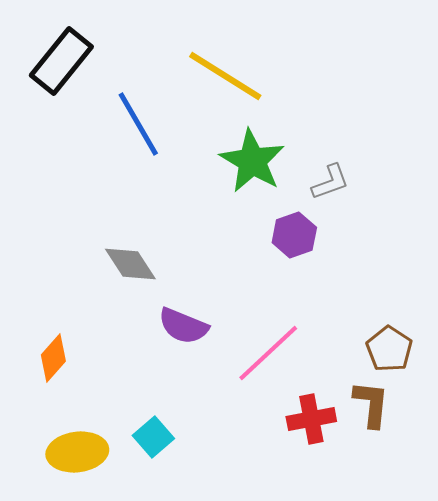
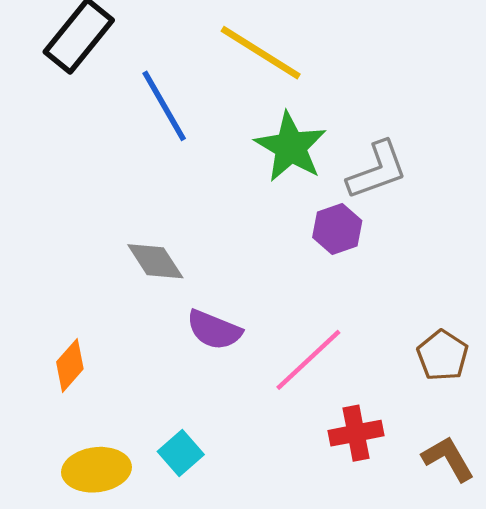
gray L-shape: (330, 182) -> (377, 170), size x1.5
brown L-shape: (371, 404) -> (448, 459), moved, turned -36

